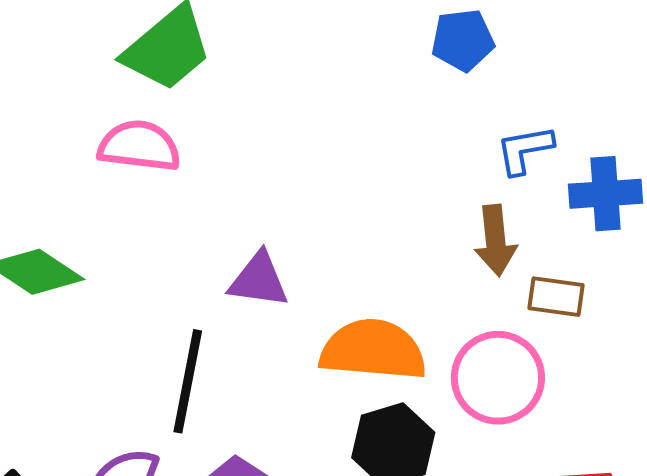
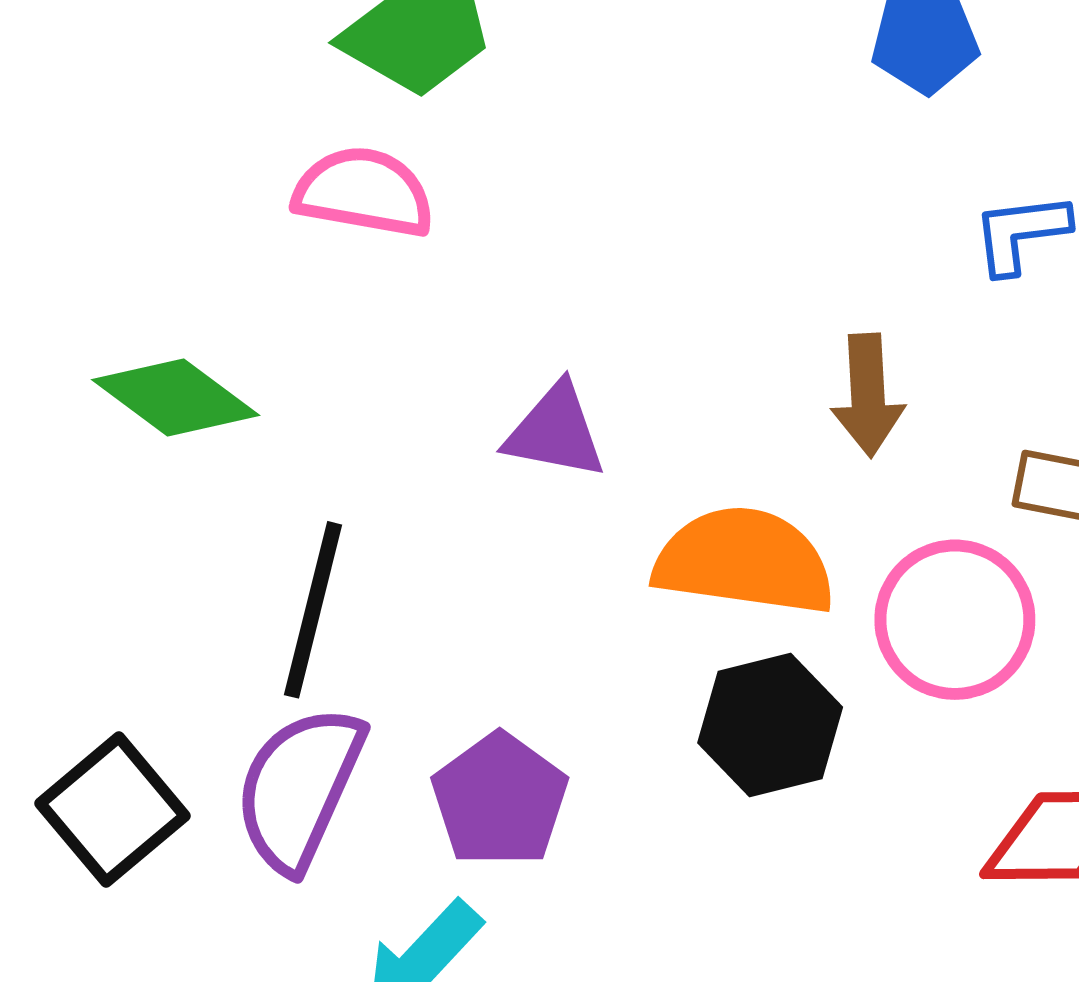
brown arrow: (495, 240) -> (868, 395), moved
black line: (188, 381) -> (313, 610), moved

